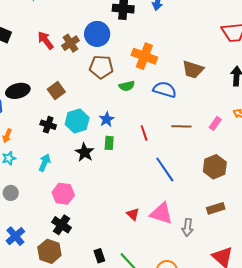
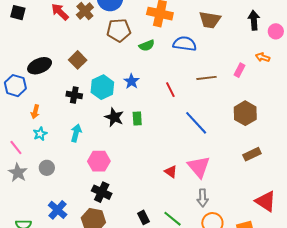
green rectangle: (109, 143) -> (137, 118), moved
pink triangle: (161, 213) -> (199, 167), turned 40
gray arrow: (188, 227) -> (203, 198), moved

